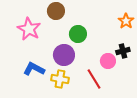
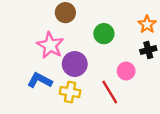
pink star: (29, 29) -> (50, 45), moved
green circle: (78, 34) -> (104, 34), moved
black cross: (123, 51) -> (148, 50), moved

